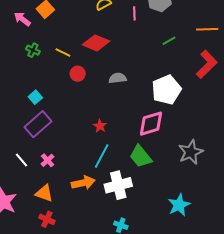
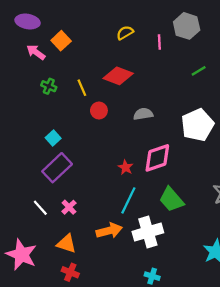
yellow line: (63, 52) -> (82, 88), turned 42
pink diamond: (151, 124) -> (157, 158), moved

